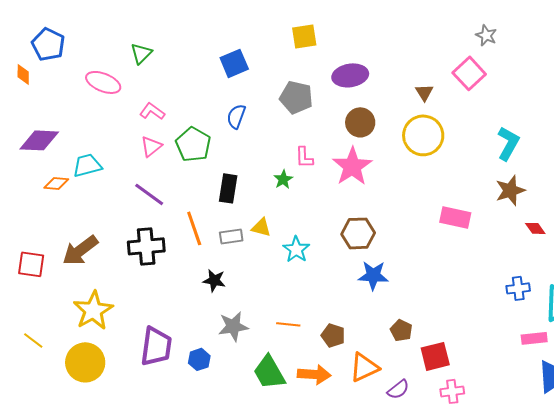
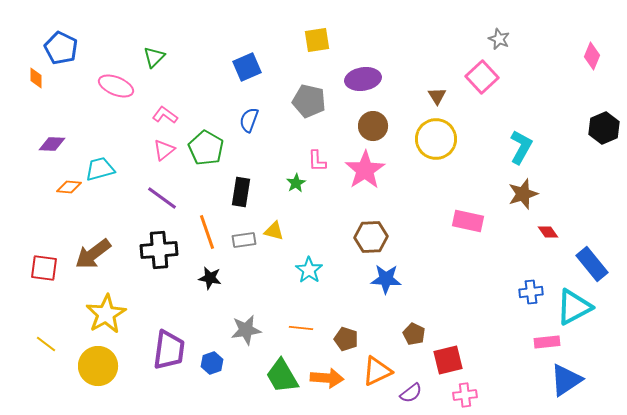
purple diamond: (39, 140) -> (52, 144), size x0.7
cyan star: (296, 249) -> (309, 270), moved
black star: (214, 280) -> (210, 278), moved

